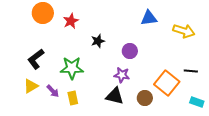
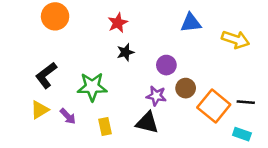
red star: (71, 21) -> (118, 23), moved
black line: (191, 71) -> (246, 102), moved
yellow rectangle: (73, 98) -> (105, 126), moved
brown circle: (145, 98) -> (186, 88), moved
cyan rectangle: (197, 102) -> (242, 134), moved

